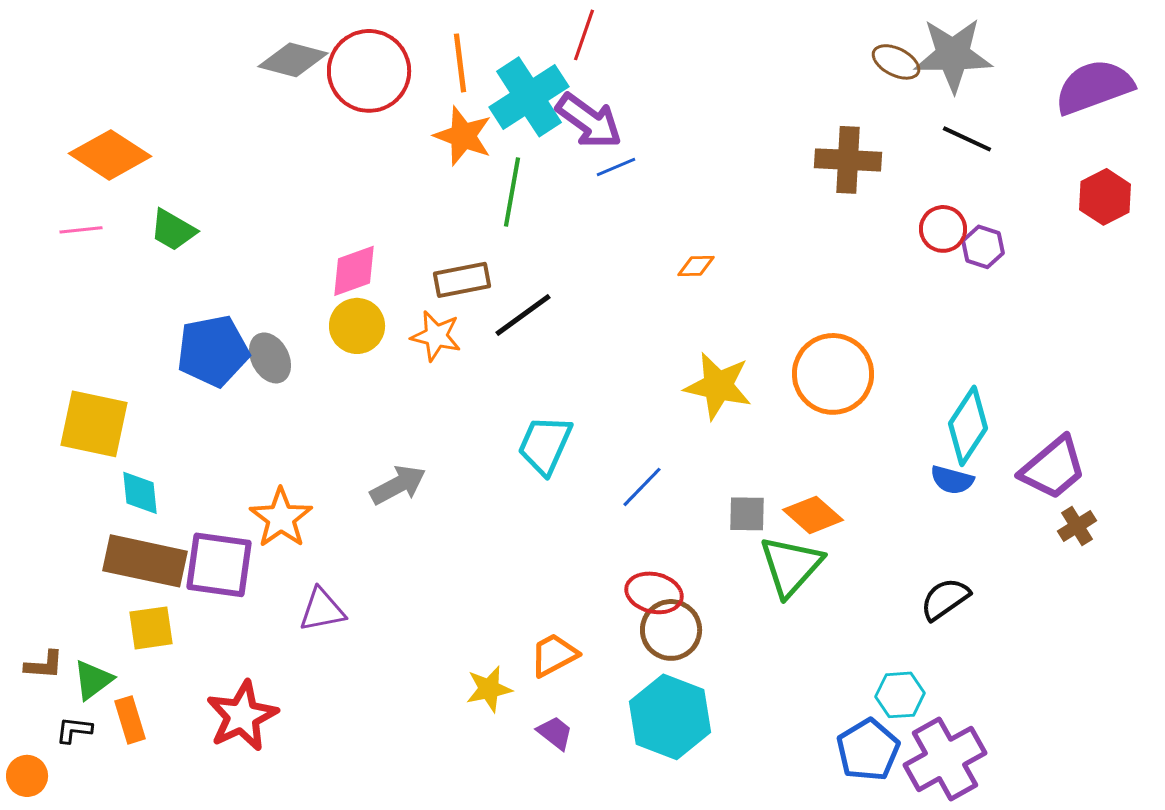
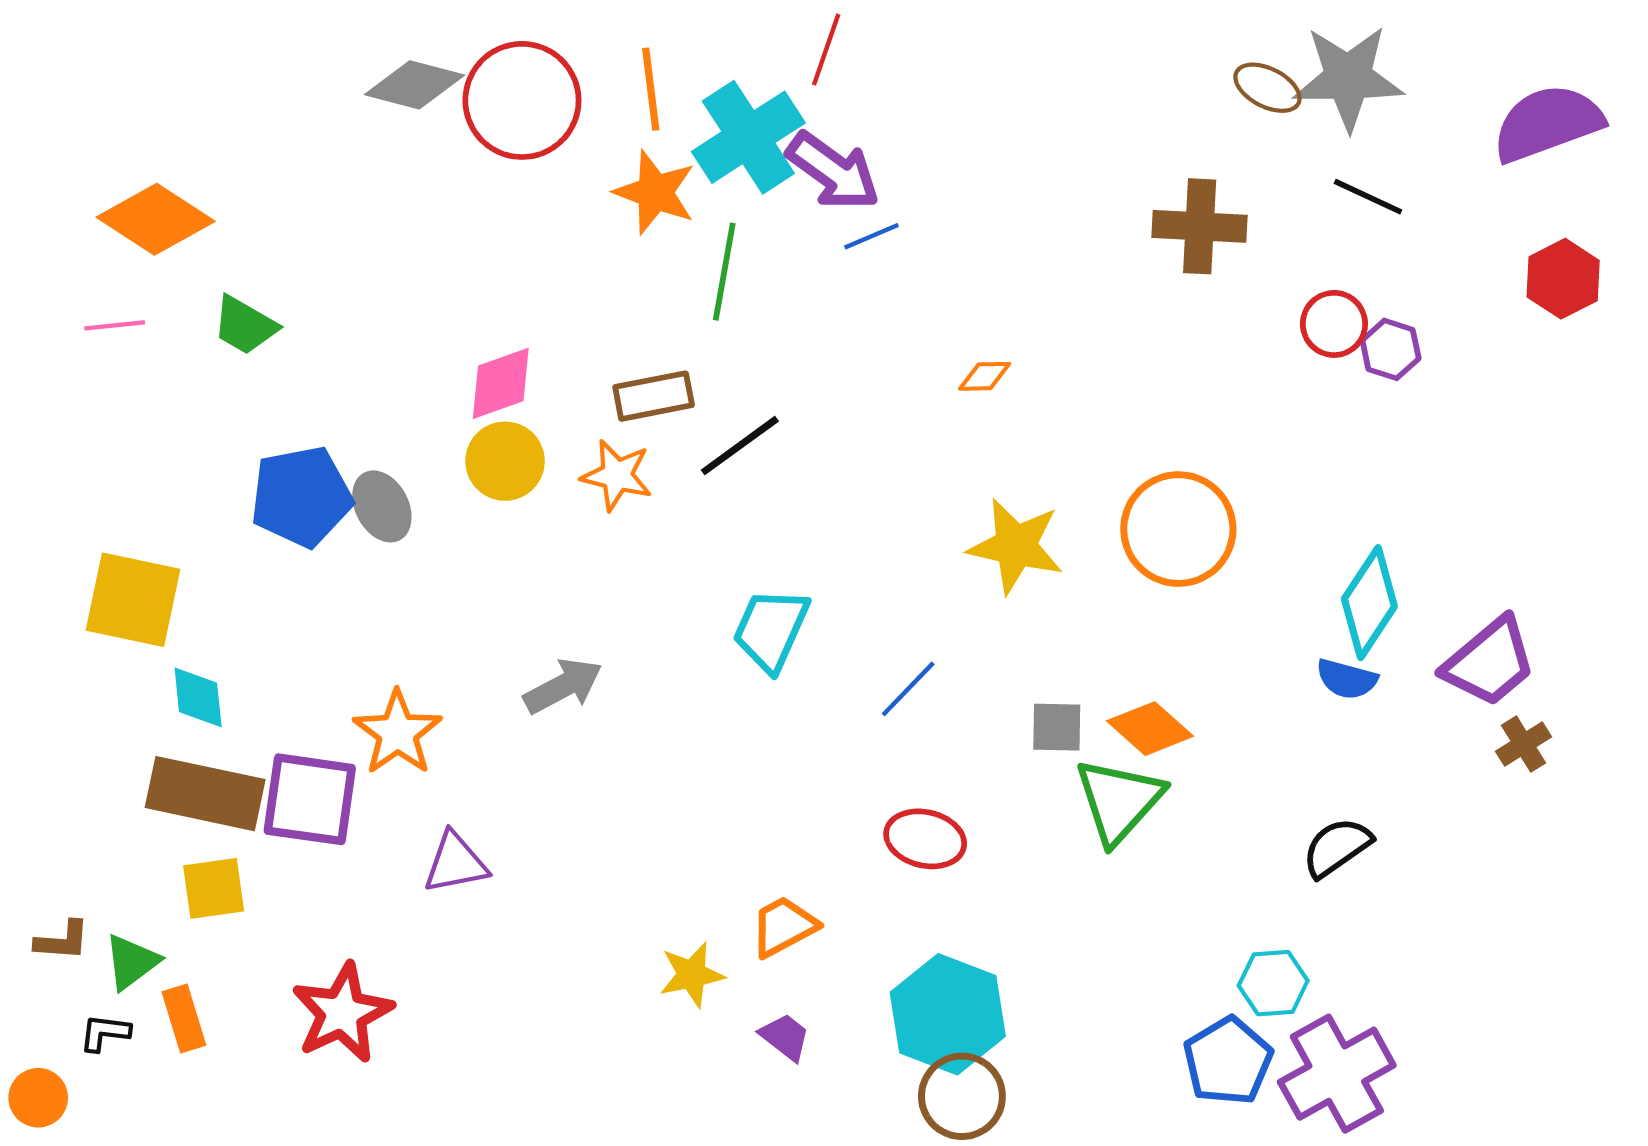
brown circle: (671, 630) -> (962, 1096), moved

